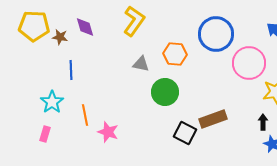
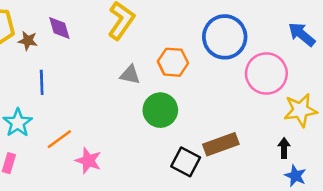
orange line: (85, 115) -> (59, 139), turned 65

